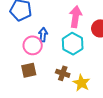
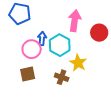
cyan hexagon: (73, 44) -> (60, 45), moved
yellow star: (81, 83) -> (78, 63), moved

